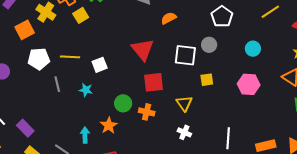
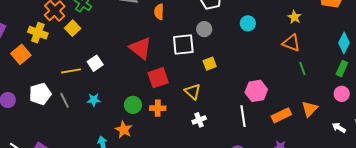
orange semicircle: (169, 18) -> (159, 12), turned -49
white pentagon: (39, 59) -> (40, 94), moved
white square: (100, 65) -> (95, 63), moved
pink hexagon: (249, 84) -> (256, 91), moved
white cross: (184, 132) -> (199, 120), turned -32

